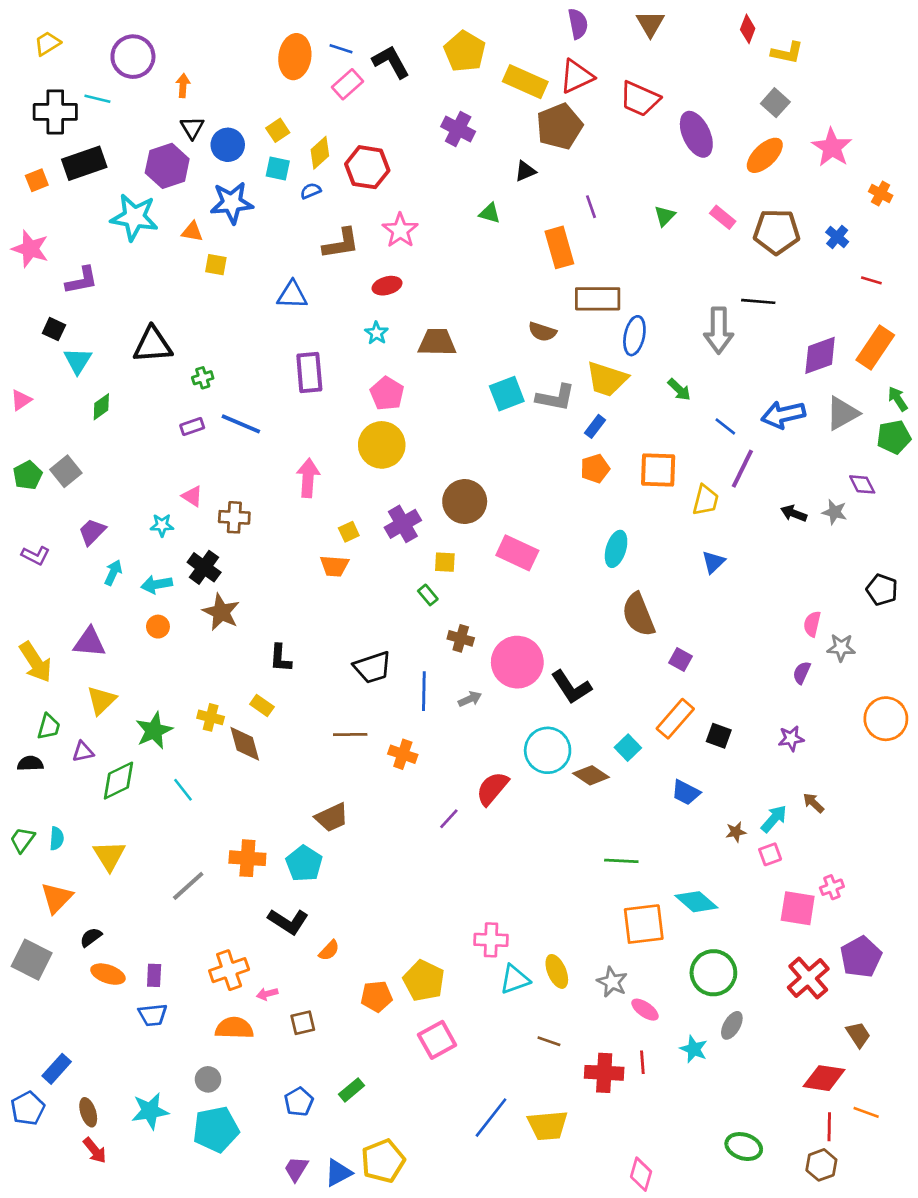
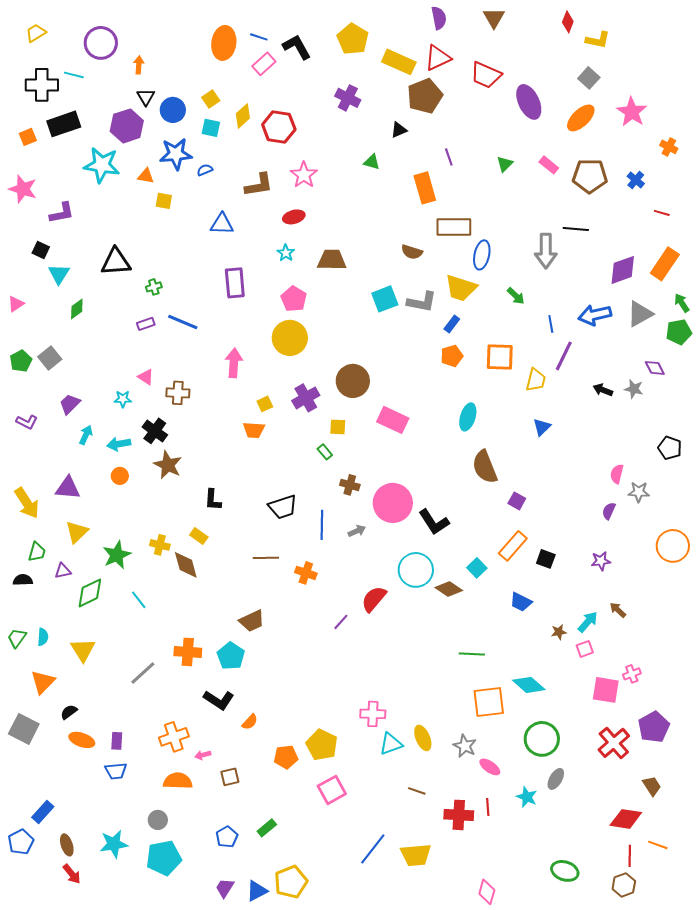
blue semicircle: (311, 191) -> (205, 170), moved
blue line: (725, 426) -> (551, 324), turned 42

